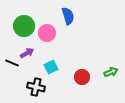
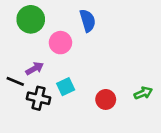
green circle: (24, 26) -> (31, 19), moved
black cross: (36, 87) -> (38, 98), moved

